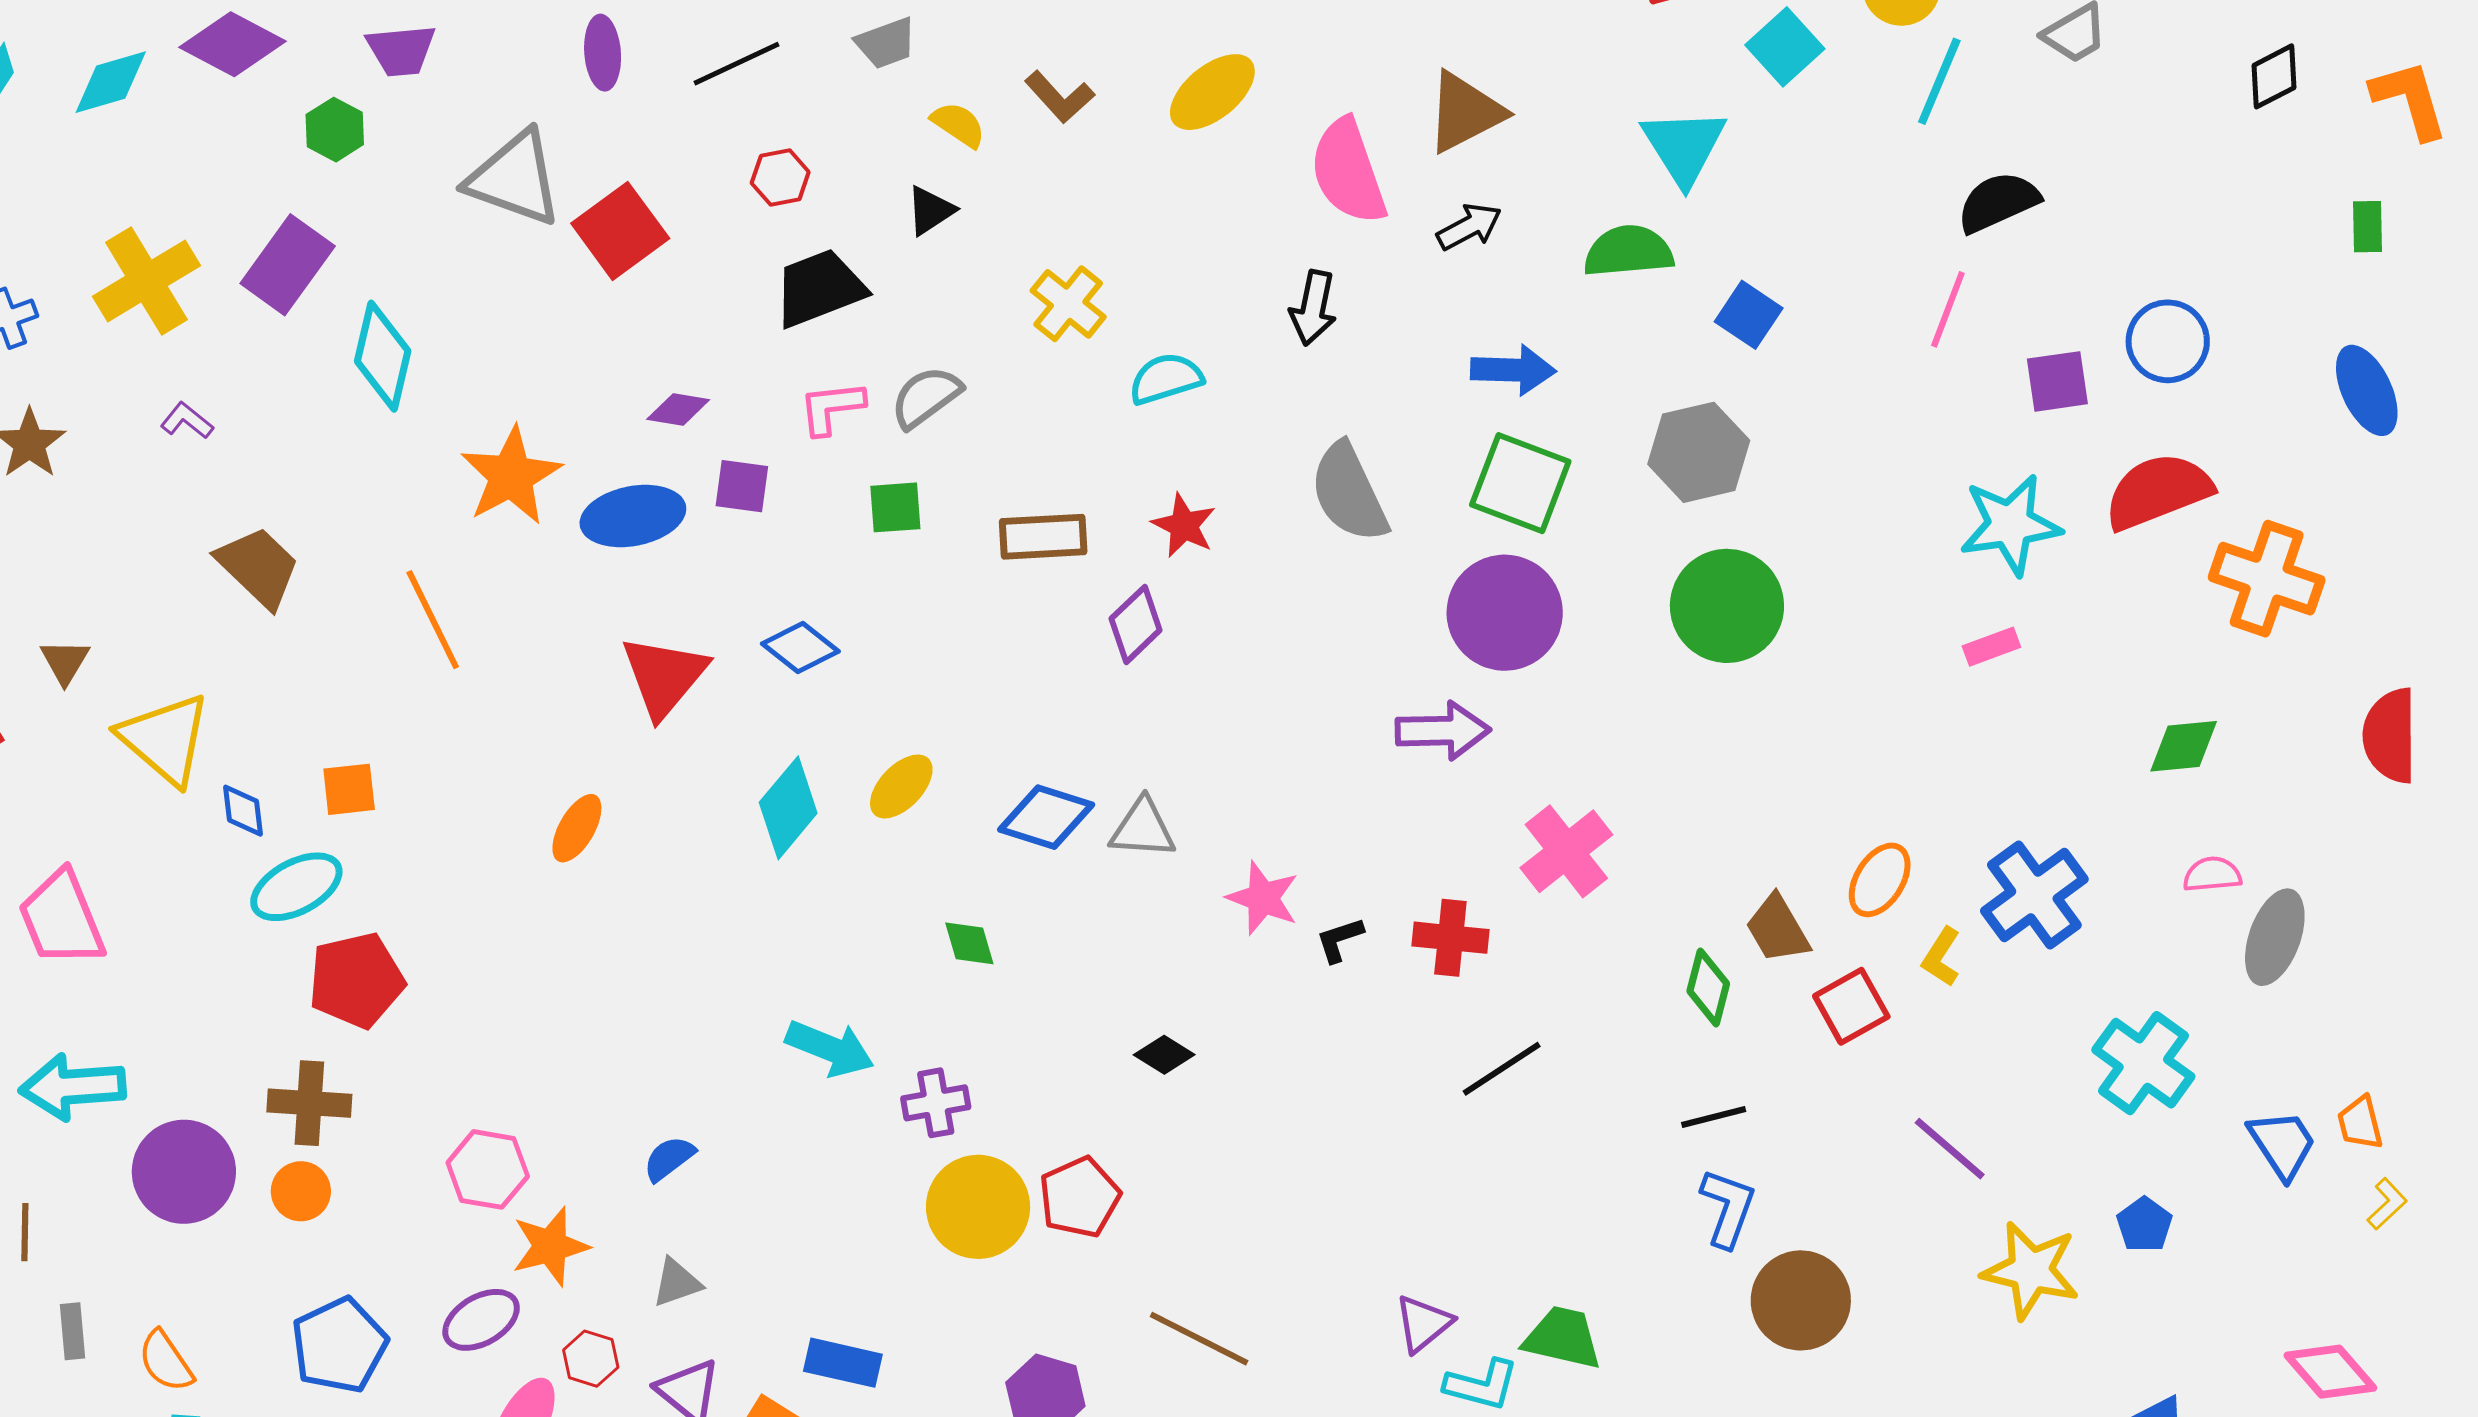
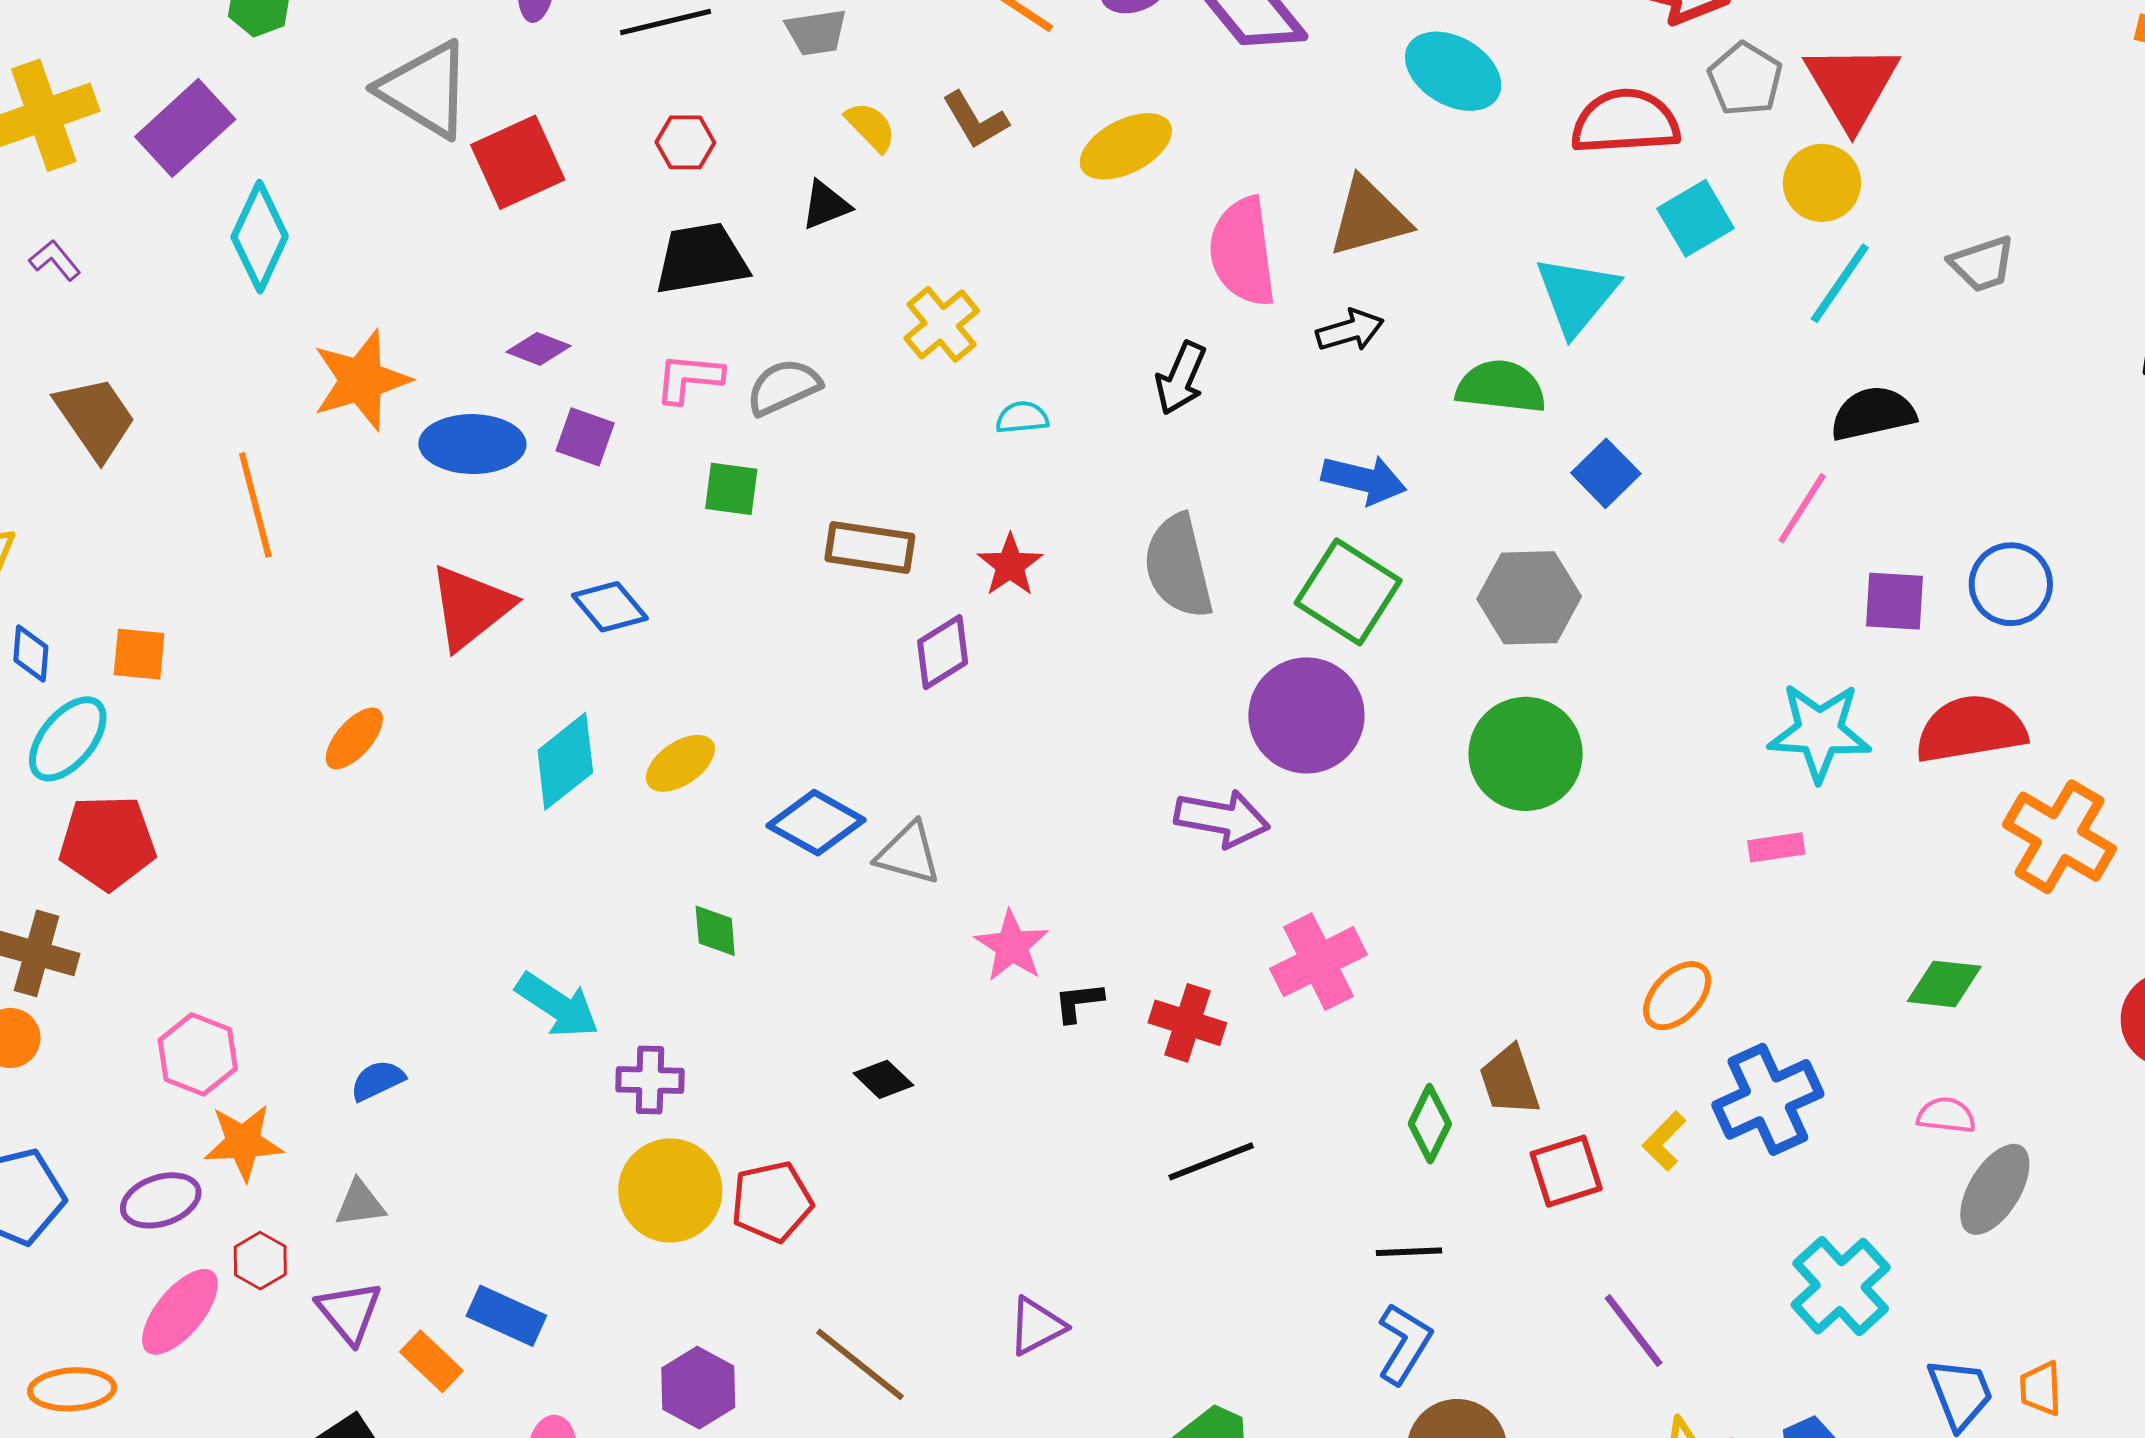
cyan semicircle: (1166, 379) -> (1022, 418), size x0.7
orange ellipse: (1880, 880) -> (1677, 996), moved
cyan ellipse: (296, 887) -> (68, 739), turned -34
purple triangle: (1423, 1324) -> (1037, 1326), moved

